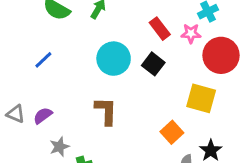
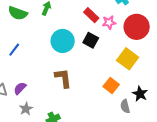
pink star: (191, 33) -> (109, 22), moved
yellow square: (201, 98) -> (128, 59), turned 30
gray star: (59, 147) -> (26, 109), moved

